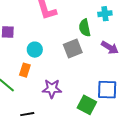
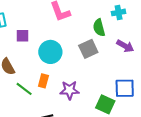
cyan circle: (35, 50) -> (50, 52), size x1.5
orange rectangle: (25, 70) -> (43, 81), moved

